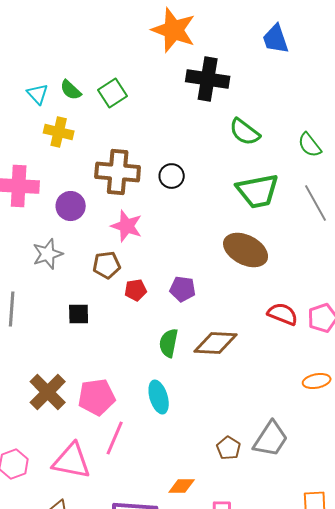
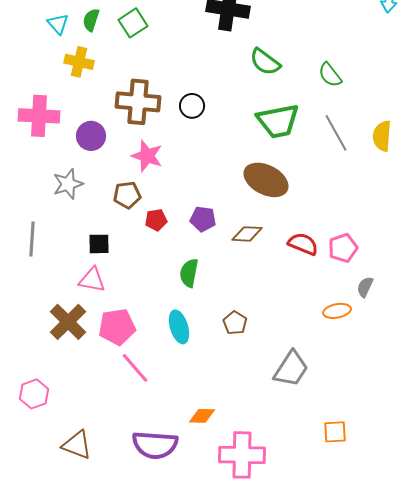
green semicircle: (71, 90) -> (91, 20), turned 65
brown diamond: (216, 343) -> (247, 234), moved, size x0.7
pink line: (115, 438) -> (135, 368), turned -64
brown pentagon: (229, 448) -> (235, 323), moved
pink triangle: (72, 461) -> (92, 280), moved, size x0.7

